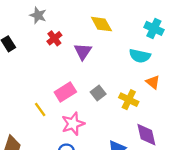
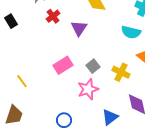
yellow line: (40, 109) -> (22, 81), moved
pink star: (73, 124) -> (88, 89), moved

